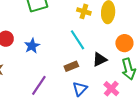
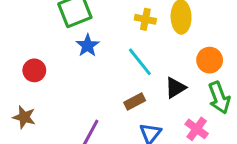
blue star: (32, 46) -> (88, 45), moved

